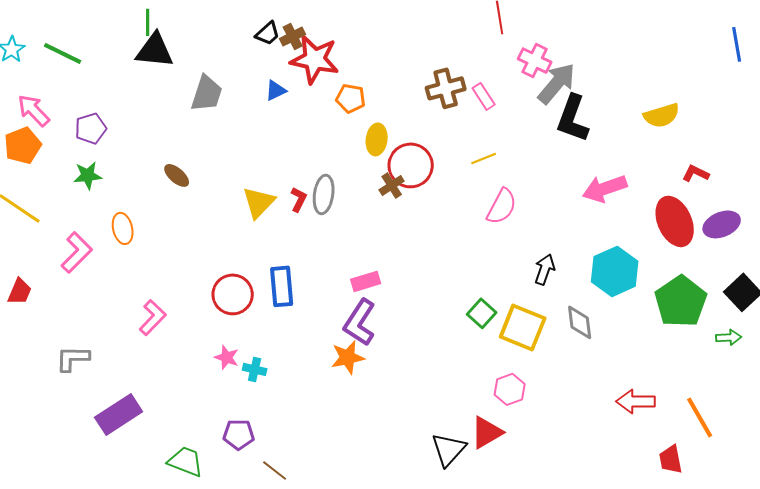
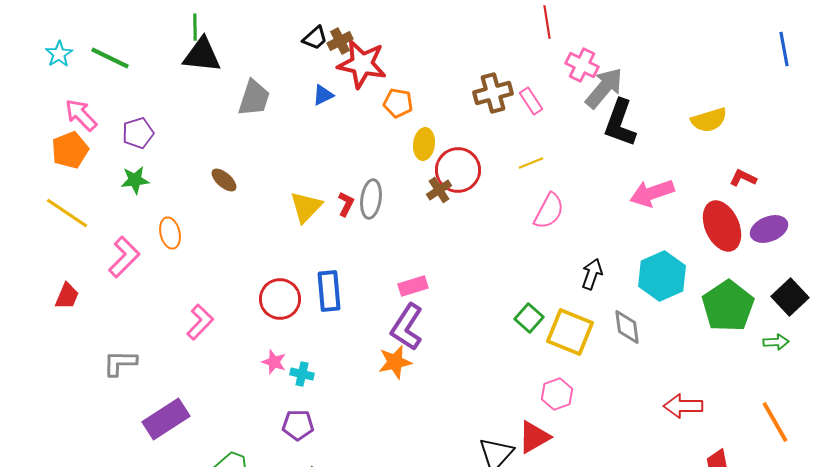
orange line: (700, 417) -> (775, 422), moved
purple pentagon: (239, 434) -> (298, 425), moved

